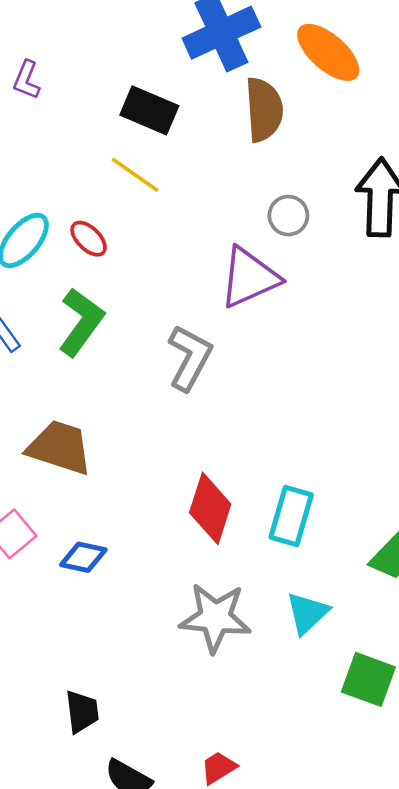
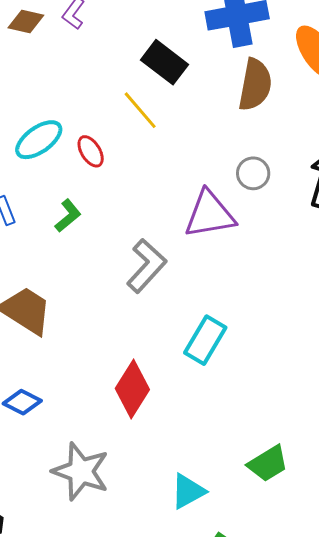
green L-shape: (81, 322) -> (68, 216), size x0.6
cyan rectangle: (291, 516) -> (205, 340), moved
gray star: (215, 618) -> (81, 471), moved

